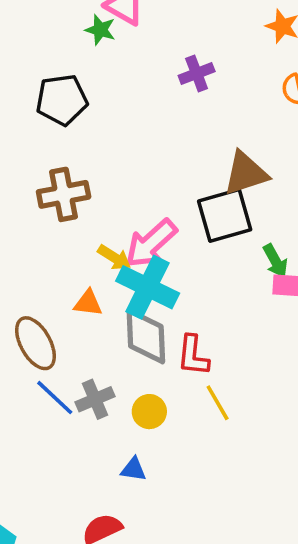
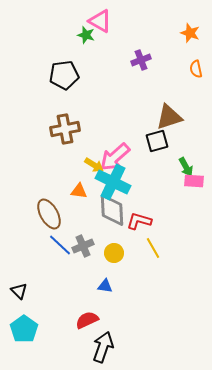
black square: (225, 215) -> (157, 141), size x0.7
red L-shape: (193, 355) -> (139, 221), turned 100

